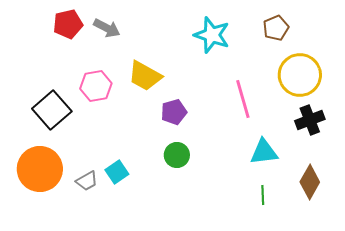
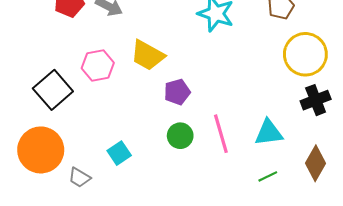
pink line: (243, 99) -> (221, 134), moved
gray trapezoid: (87, 181) -> (79, 177), moved, turned 60
green line: (263, 195) -> (268, 176), turned 66

